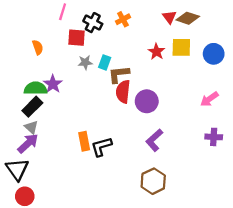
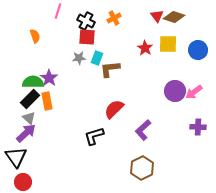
red square: (77, 38) -> (87, 37), moved
orange semicircle: (38, 47) -> (35, 36), moved
red semicircle: (123, 92) -> (114, 109), moved, turned 40
purple circle: (147, 101) -> (175, 91), moved
orange rectangle: (84, 141) -> (47, 101), moved

